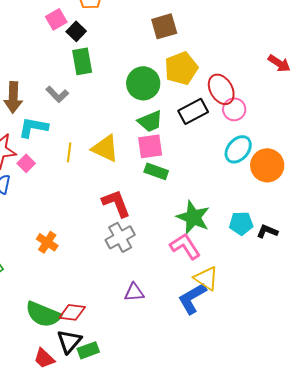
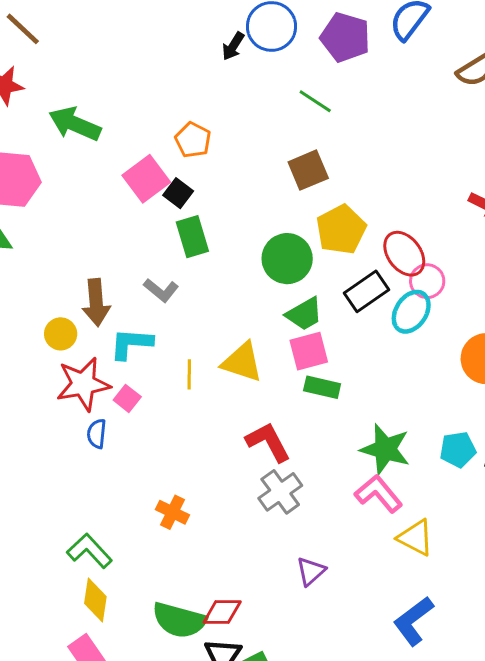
pink square: (56, 19) -> (146, 179), size x1.4
cyan ellipse: (238, 149) -> (411, 312), moved
purple triangle: (134, 292) -> (311, 571), turned -30
blue L-shape: (192, 298) -> (413, 621), moved

